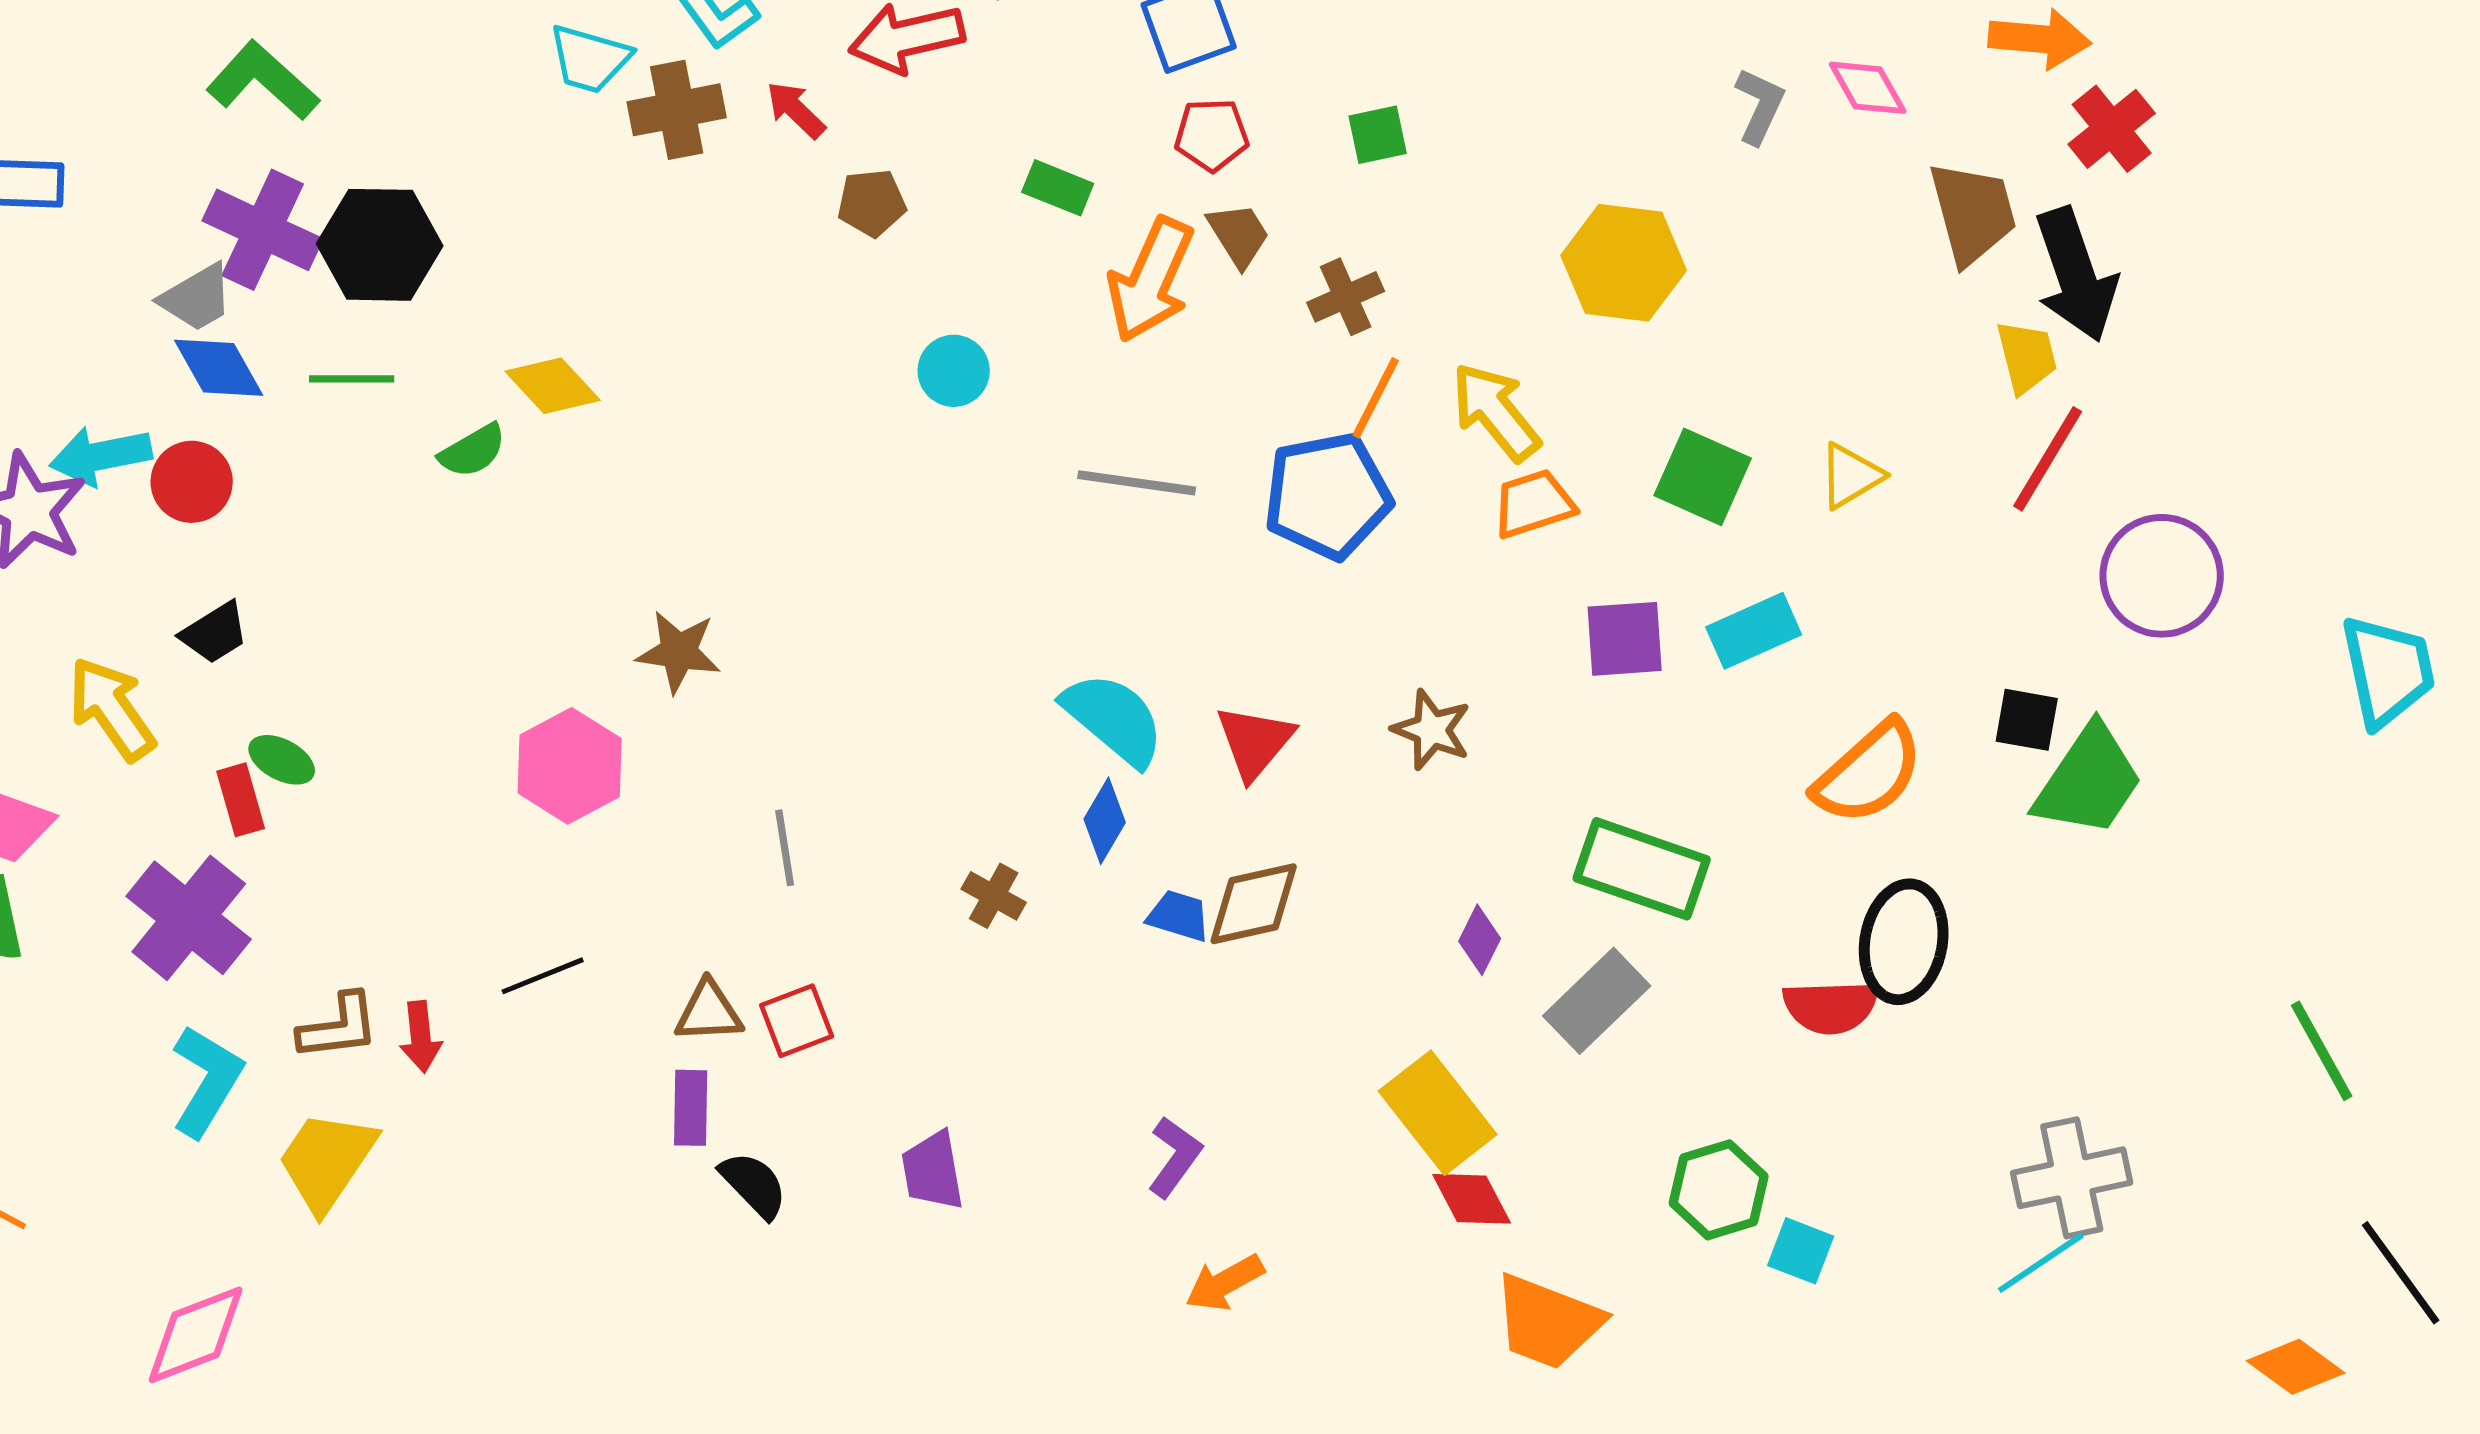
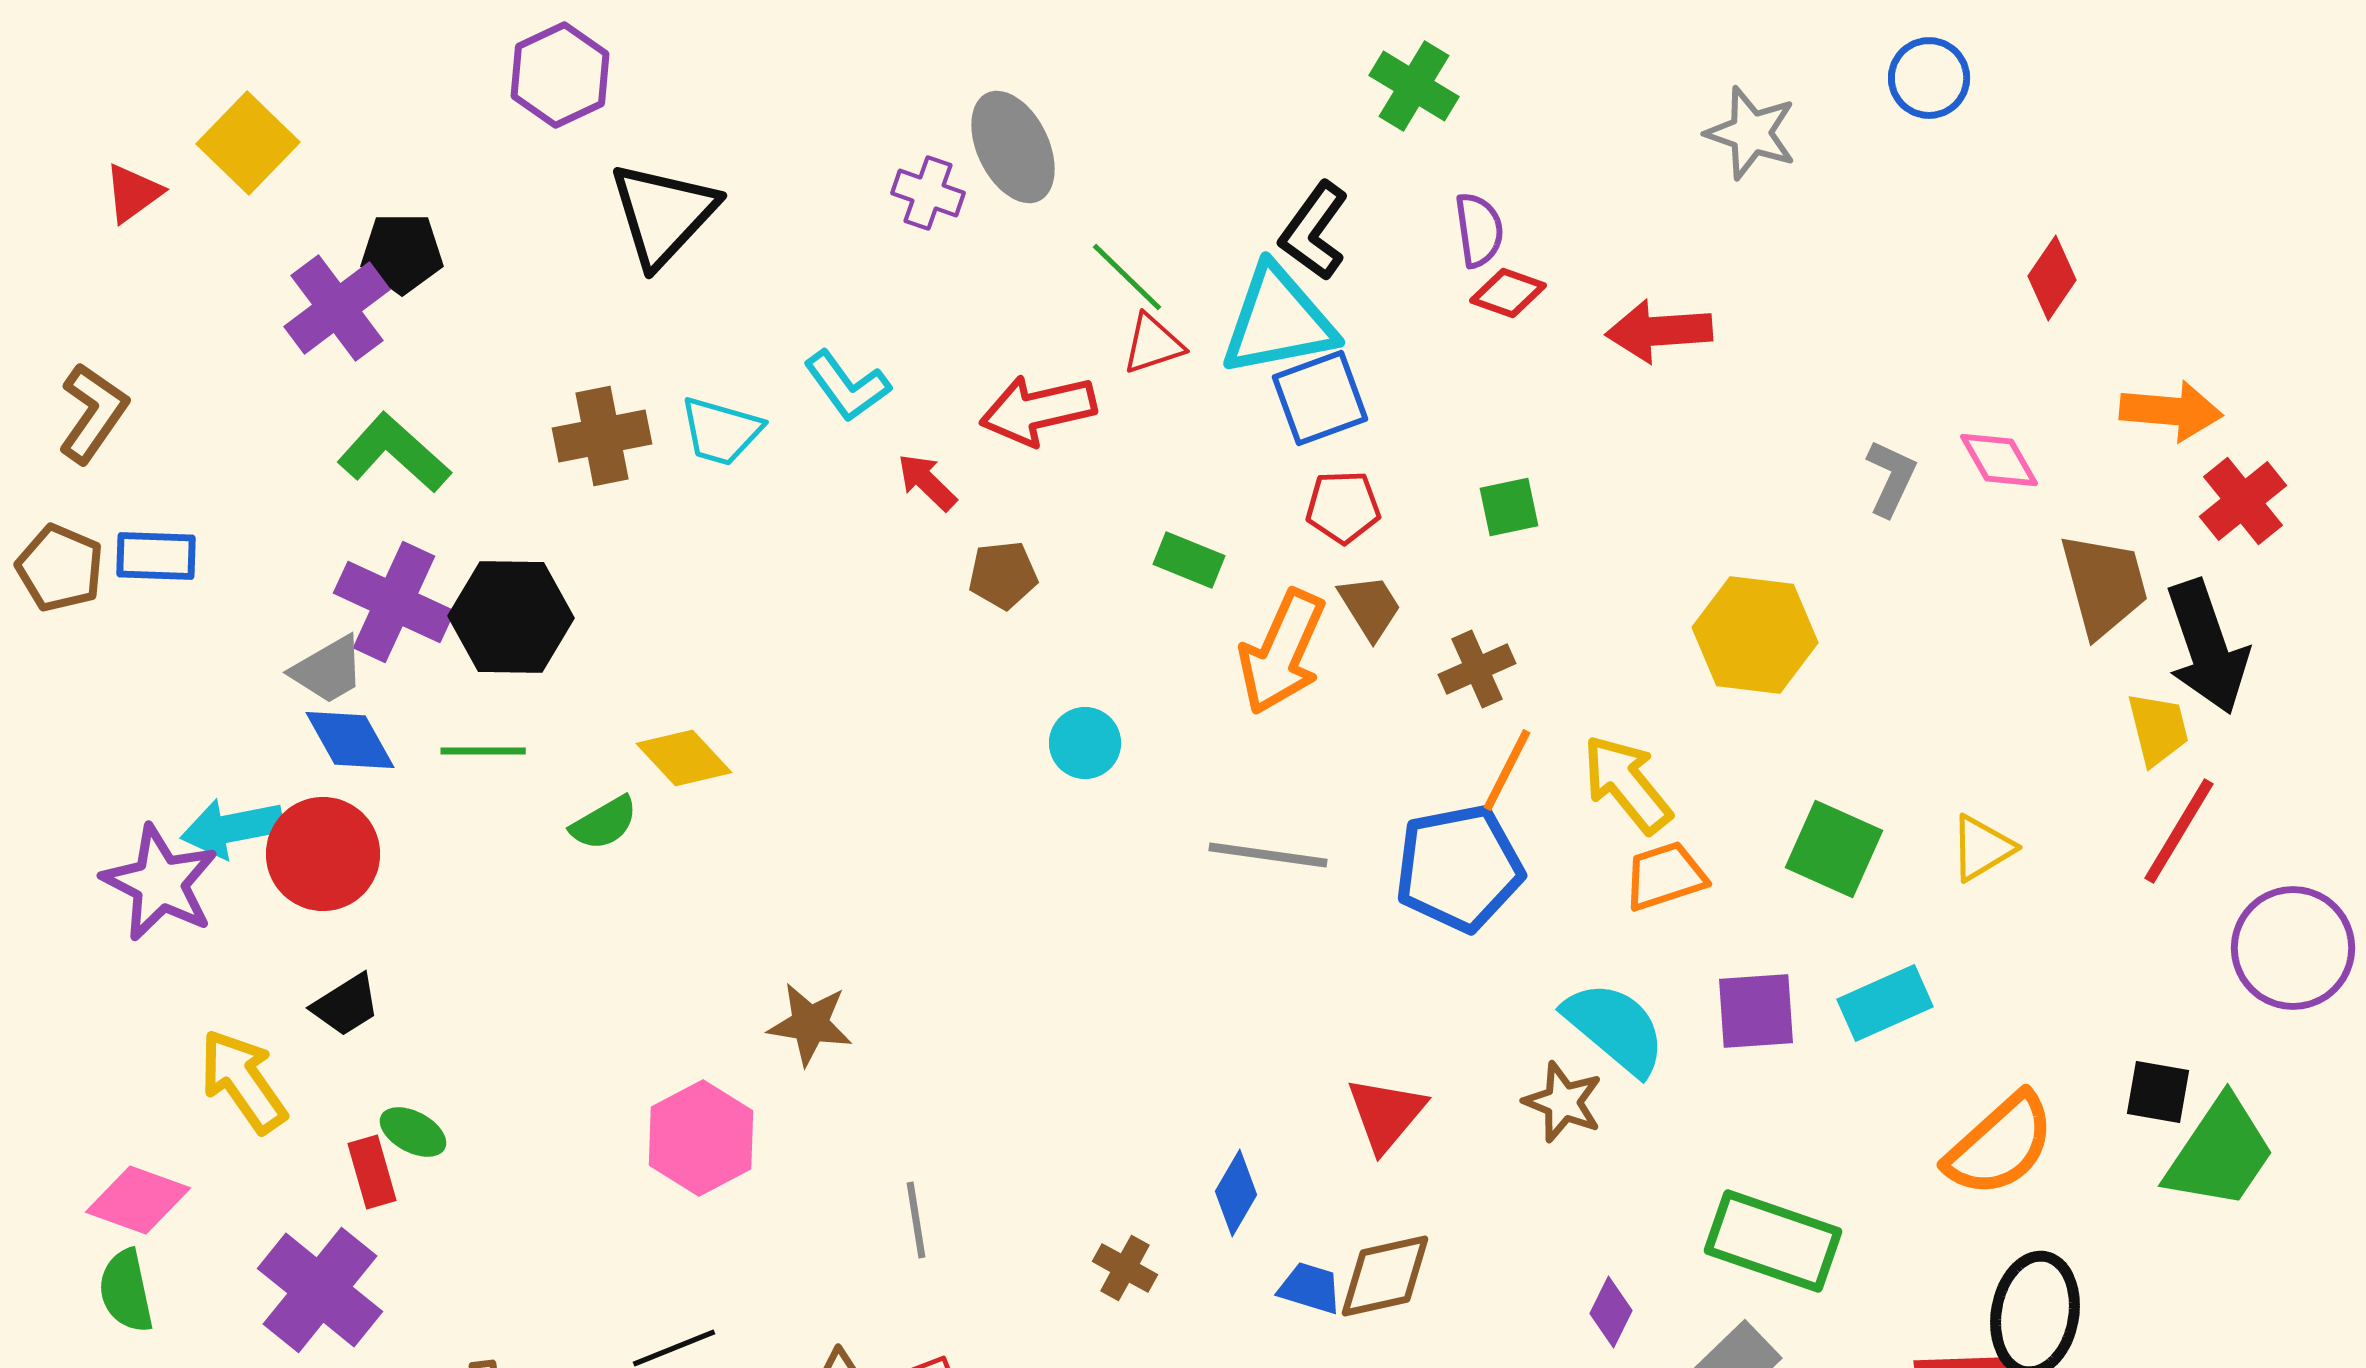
brown cross: (677, 110) -> (602, 436), moved
red circle: (192, 482) -> (323, 854), size x1.4
cyan semicircle: (1114, 719) -> (1615, 1028), moved

